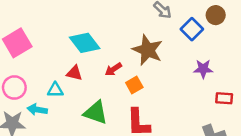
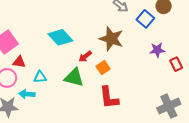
red triangle: (74, 73) -> (19, 62), moved
red rectangle: (224, 98) -> (176, 64), moved, turned 64
green triangle: (96, 113) -> (74, 77), moved

